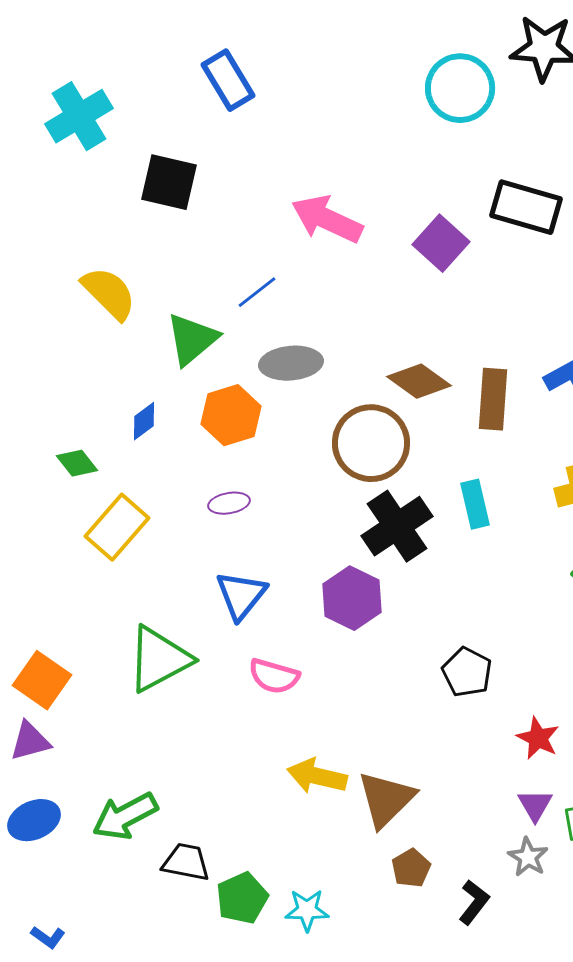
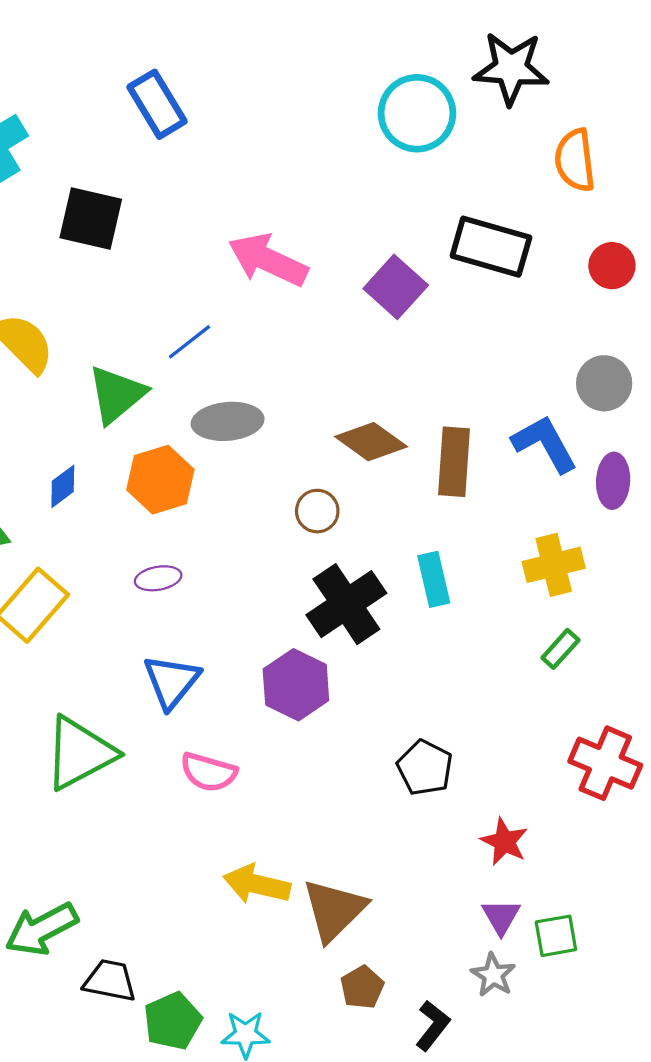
brown circle: (371, 443) -> (317, 511), size x0.5

